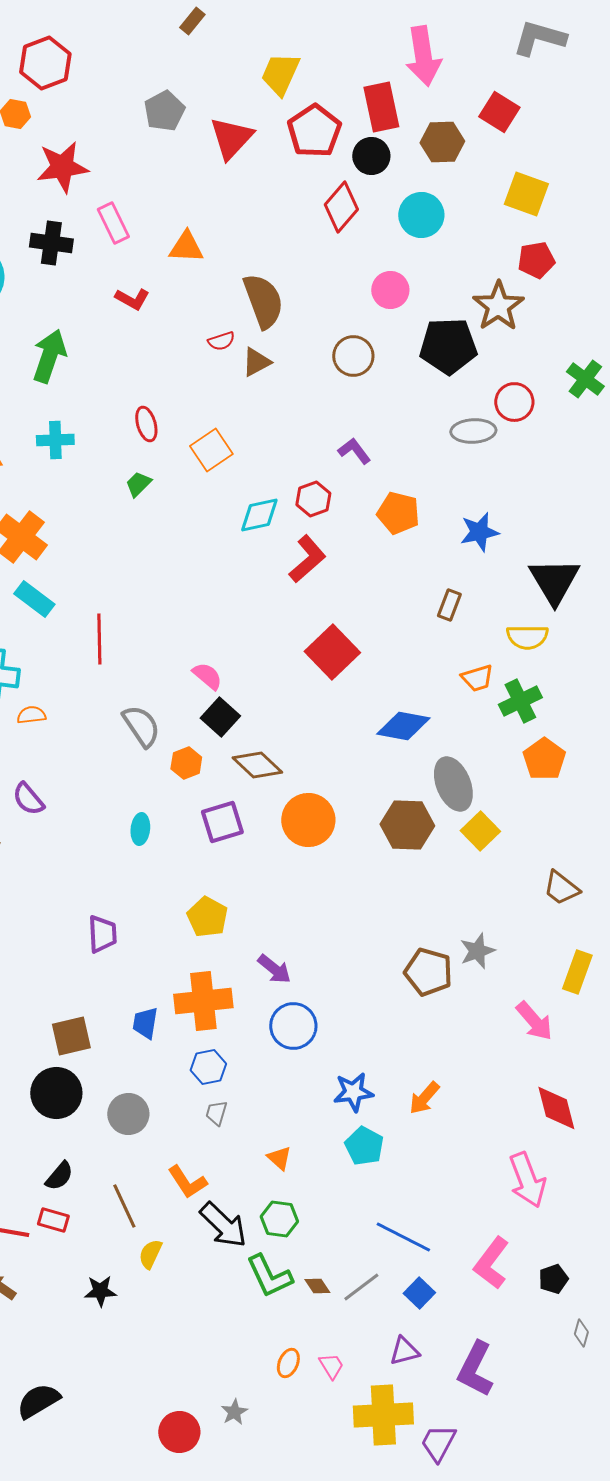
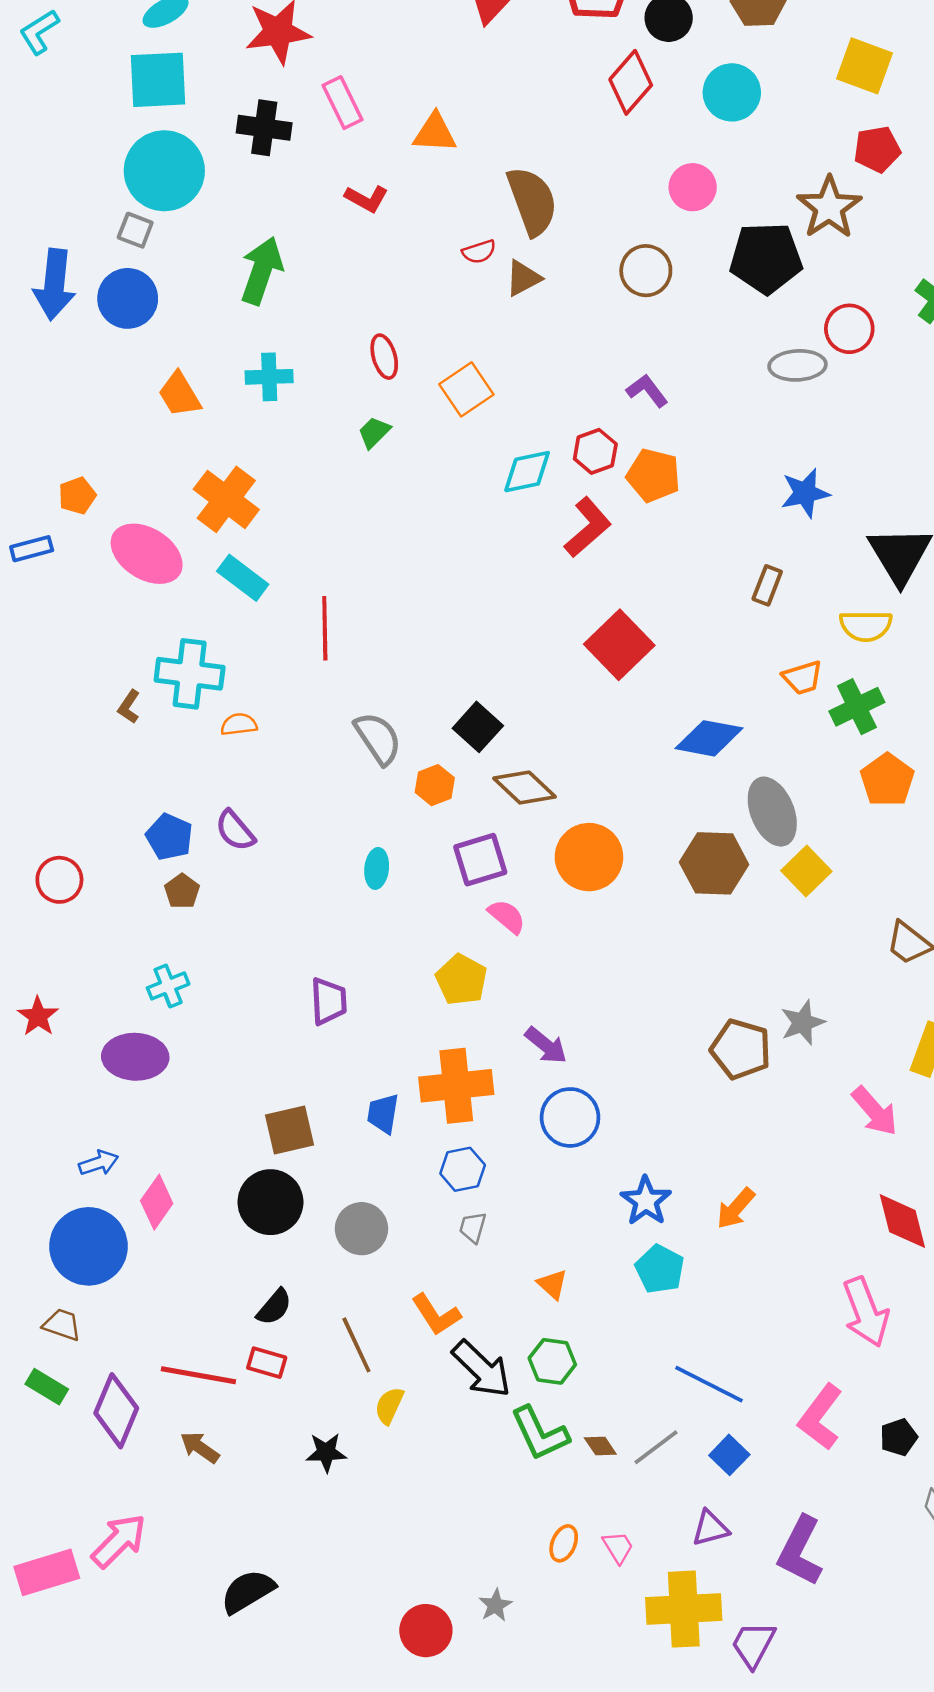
orange pentagon: (398, 513) -> (653, 475), moved
pink semicircle: (207, 676) -> (507, 916), moved
blue star: (353, 1092) -> (646, 1201), turned -30

